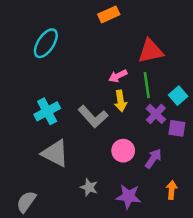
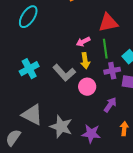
purple cross: (156, 114) -> (112, 71), turned 35
pink circle: (123, 151) -> (87, 87), moved
gray triangle: (55, 153) -> (32, 115), moved
gray star: (89, 187) -> (61, 127), size x1.6

